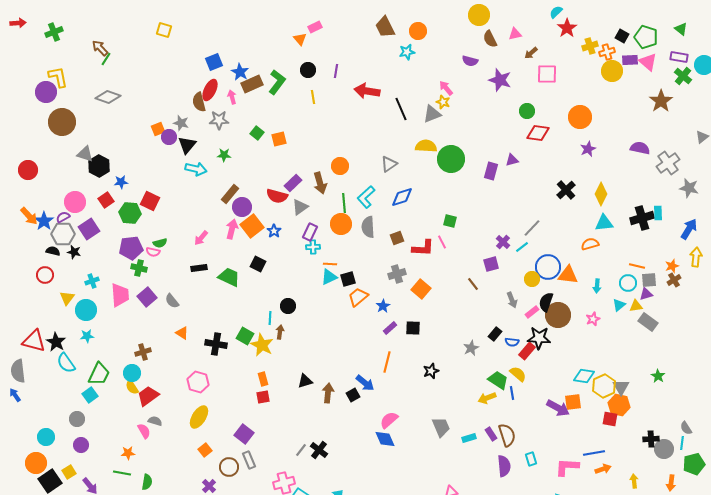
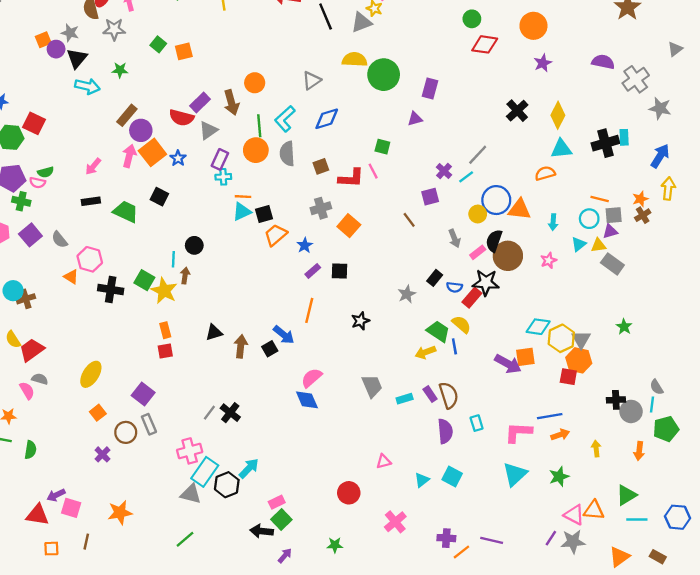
purple triangle: (512, 160) -> (415, 119), moved
cyan circle: (132, 373) -> (13, 291), moved
pink hexagon: (198, 382) -> (90, 259), moved

